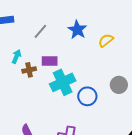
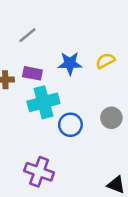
blue star: (77, 30) -> (70, 63), moved, turned 30

